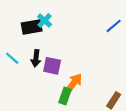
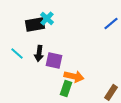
orange arrow: (74, 83) -> (74, 76), turned 66

